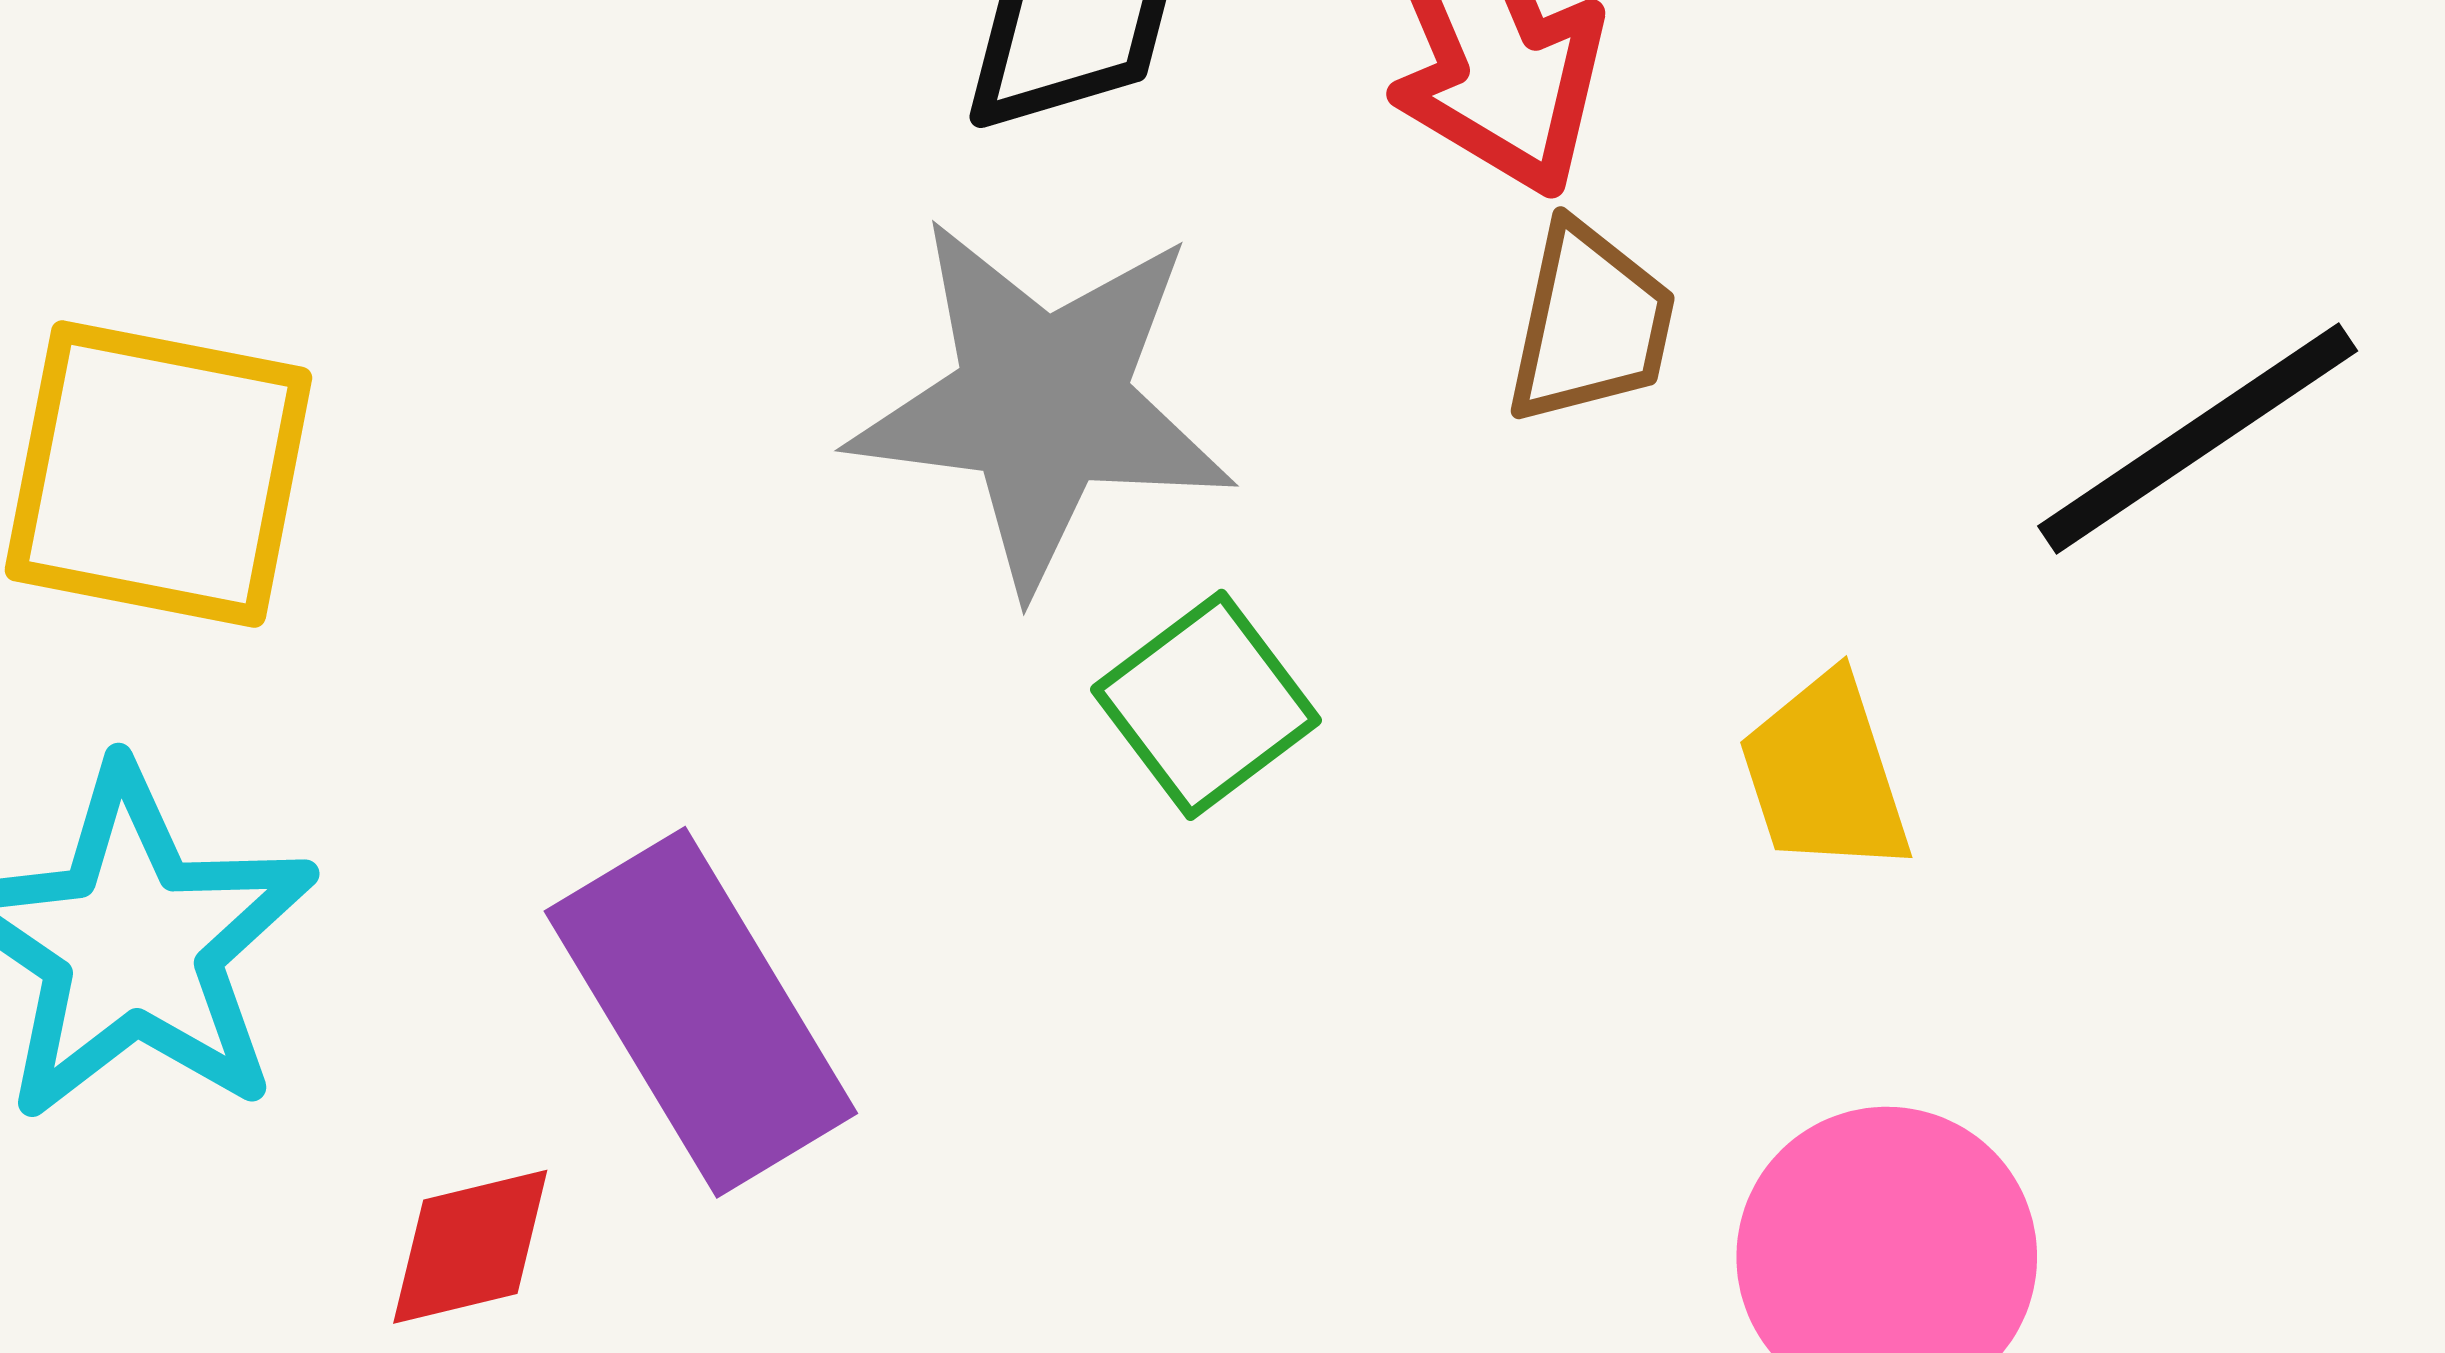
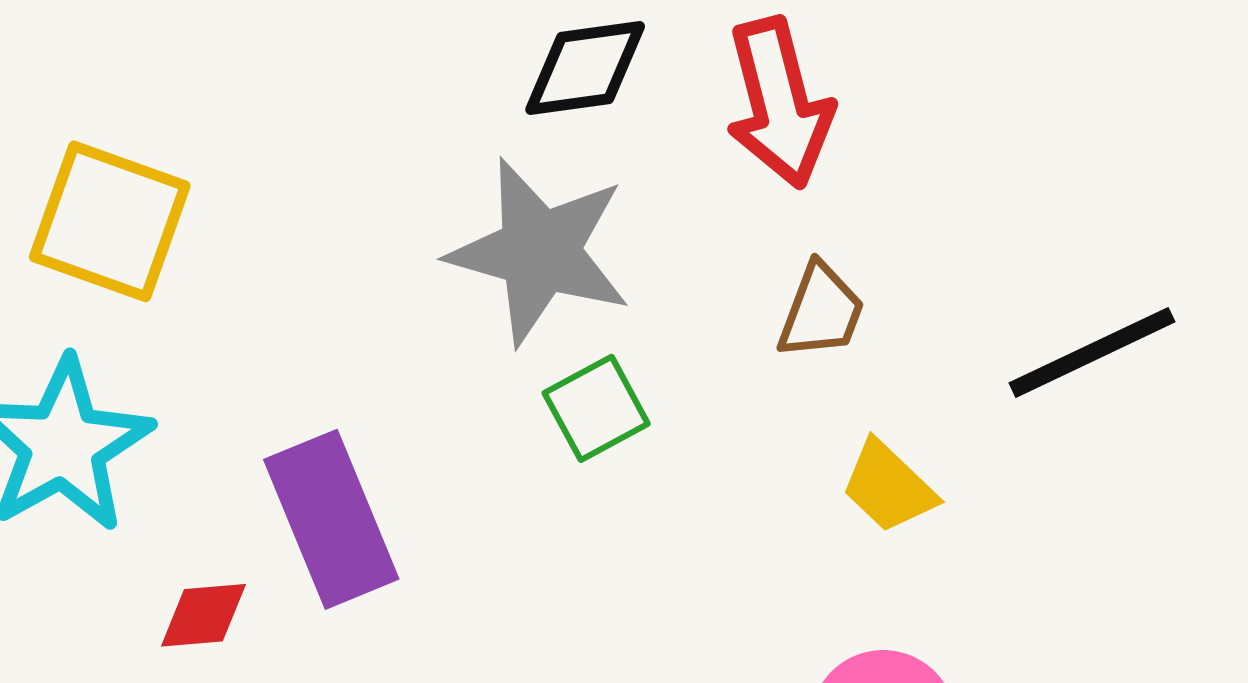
brown trapezoid: (1590, 324) -> (821, 311), moved
yellow trapezoid: (1825, 774) -> (888, 487), turned -37

